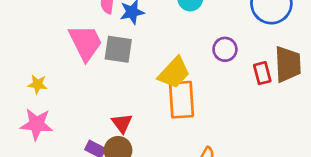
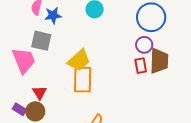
pink trapezoid: (85, 42) -> (24, 60), moved
purple circle: (225, 49) -> (144, 45), moved

